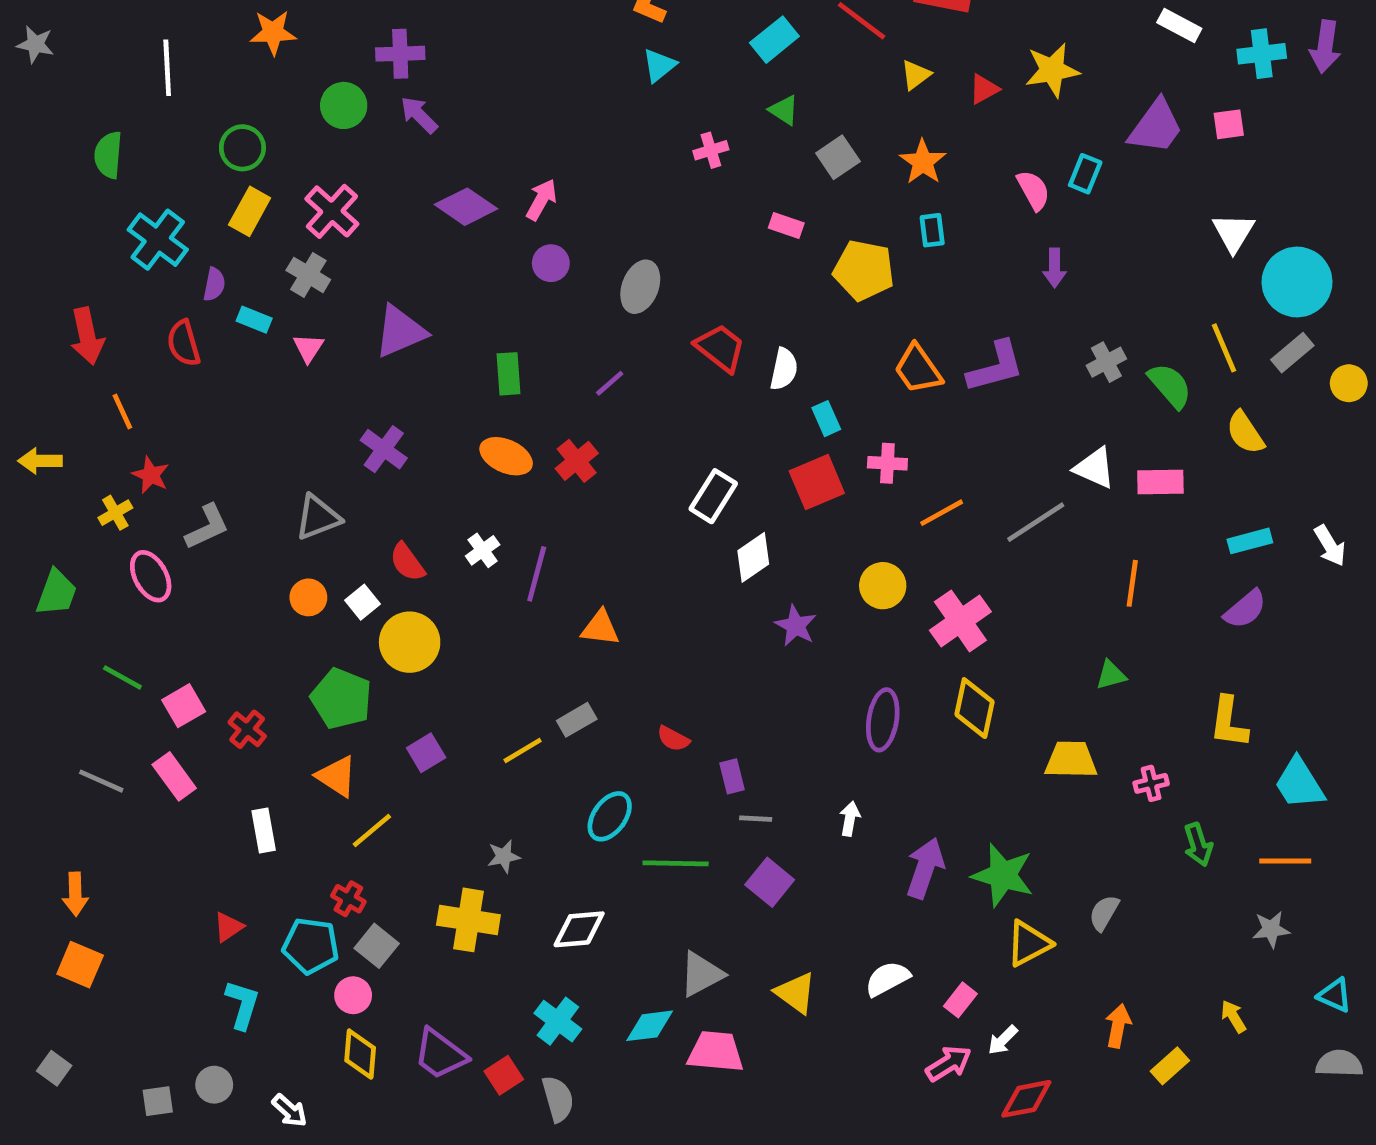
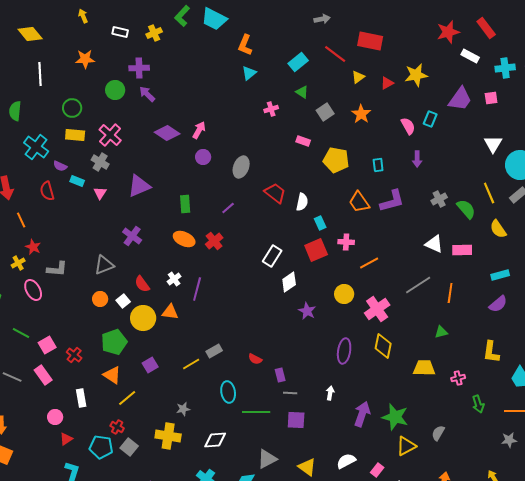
yellow rectangle: (250, 211) -> (75, 135), turned 66
cyan rectangle: (932, 230) -> (378, 165), moved
purple semicircle: (214, 284) -> (60, 166), turned 104
gray line: (1036, 522) -> (418, 285), moved
gray L-shape: (207, 527) -> (57, 269), turned 30
orange triangle: (600, 628) -> (170, 312), moved
green pentagon: (341, 699) -> (114, 342), turned 30
cyan ellipse: (610, 816) -> (228, 392), turned -45
purple square: (770, 882) -> (296, 420), turned -36
pink circle: (353, 995) -> (55, 417), moved

